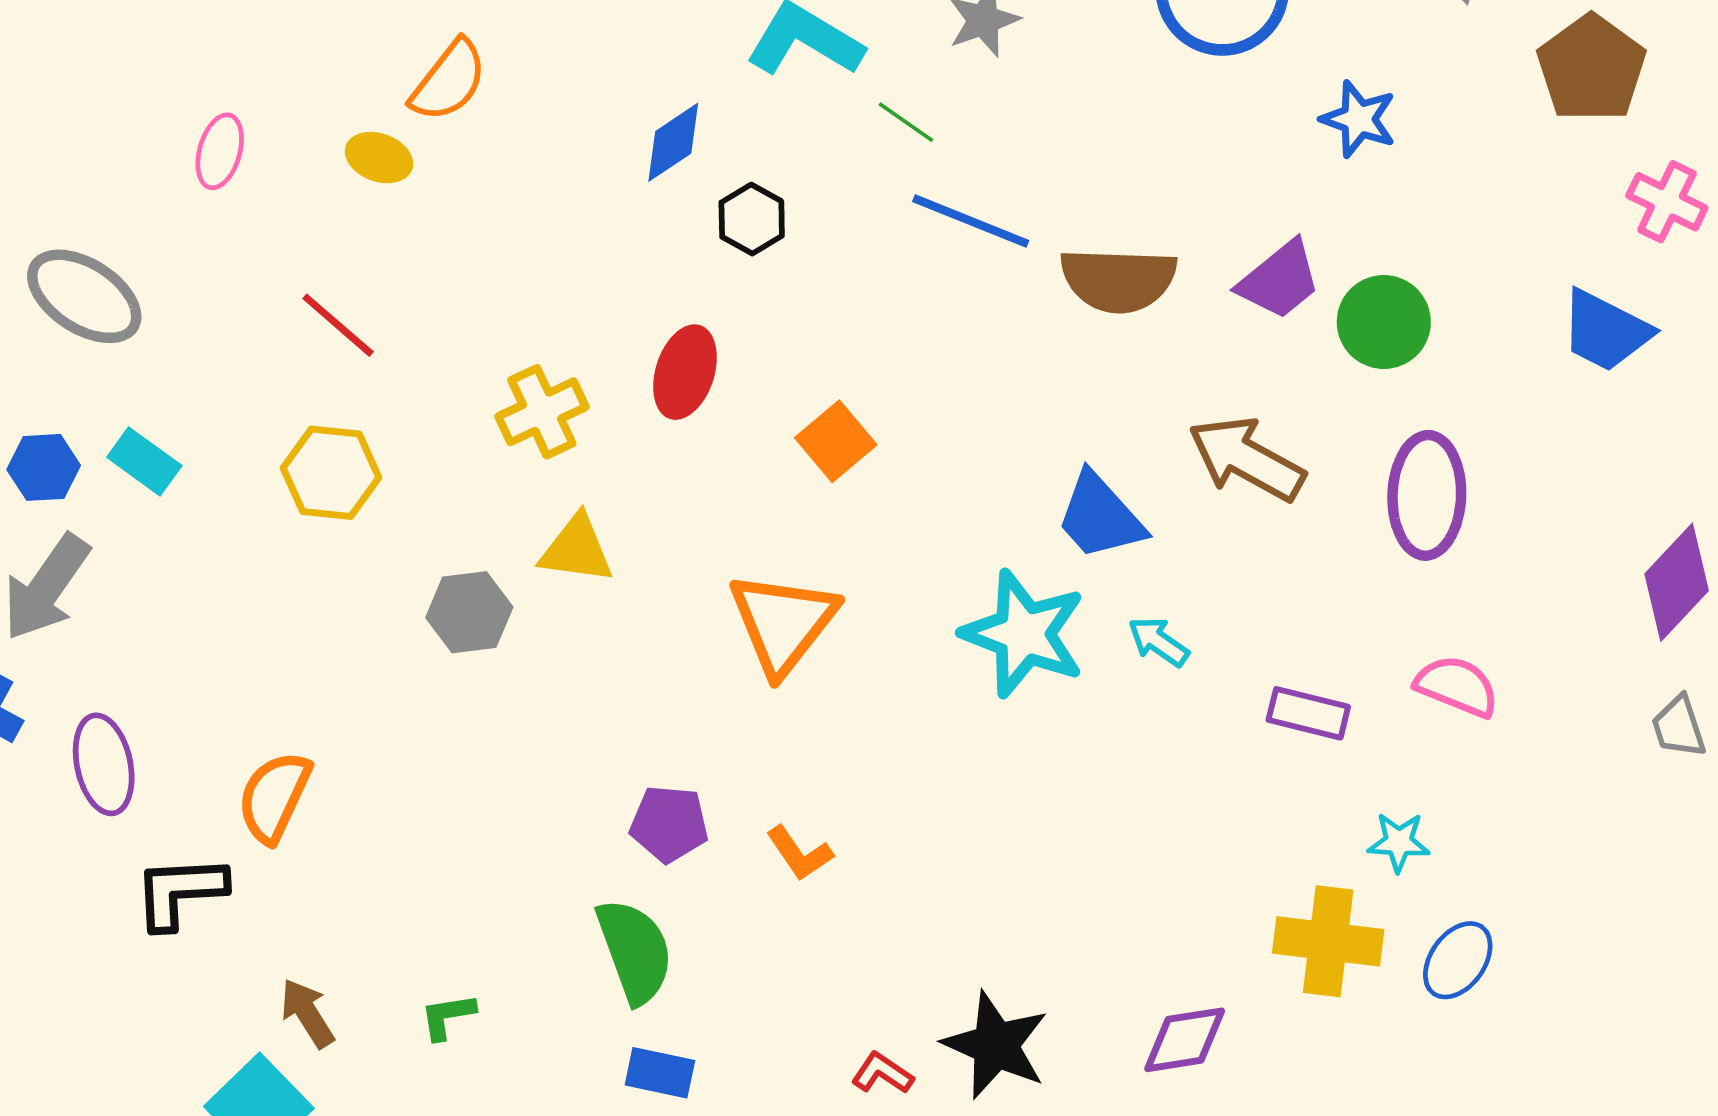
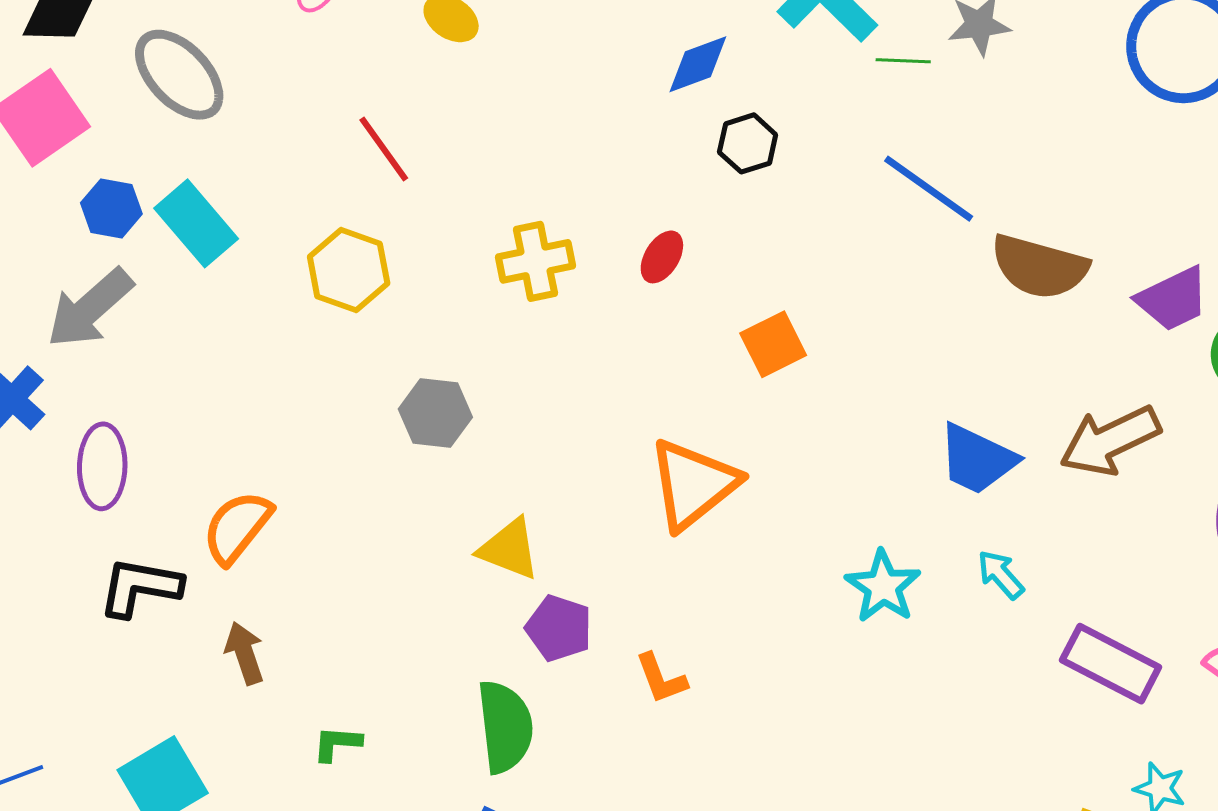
green line: (906, 122) -> (903, 61), moved, turned -46
red ellipse: (685, 372) -> (662, 257), size x0.7
brown arrow: (1247, 459) -> (1110, 441), turned -68
cyan rectangle: (144, 461) -> (196, 223), size x1.4
blue trapezoid: (1100, 516) -> (977, 459), turned -36
yellow triangle: (577, 549) -> (509, 549), moved
cyan star: (1024, 634) -> (883, 587), moved, size x0.7
purple rectangle: (1308, 713) -> (1111, 664), size x1.4
brown arrow: (307, 1013) -> (245, 653), moved

